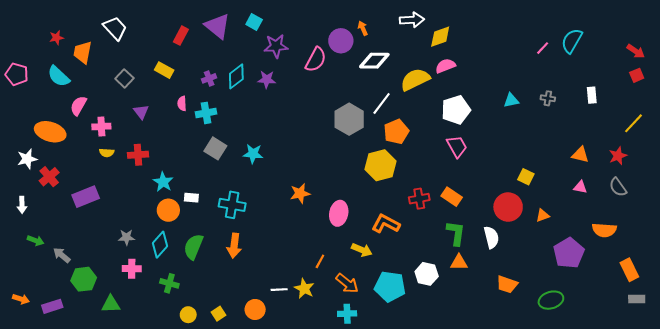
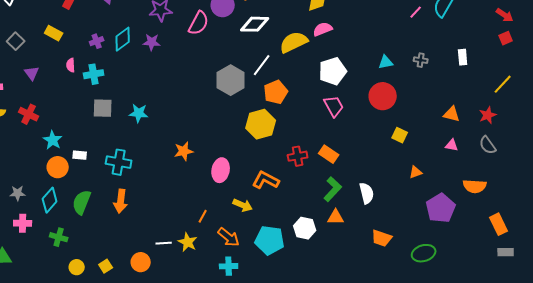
gray square: (215, 148) -> (103, 108), turned -30
red cross: (138, 155) -> (29, 114), turned 30
red circle: (508, 207) -> (383, 96), moved
green L-shape: (456, 233) -> (333, 189), turned 35

